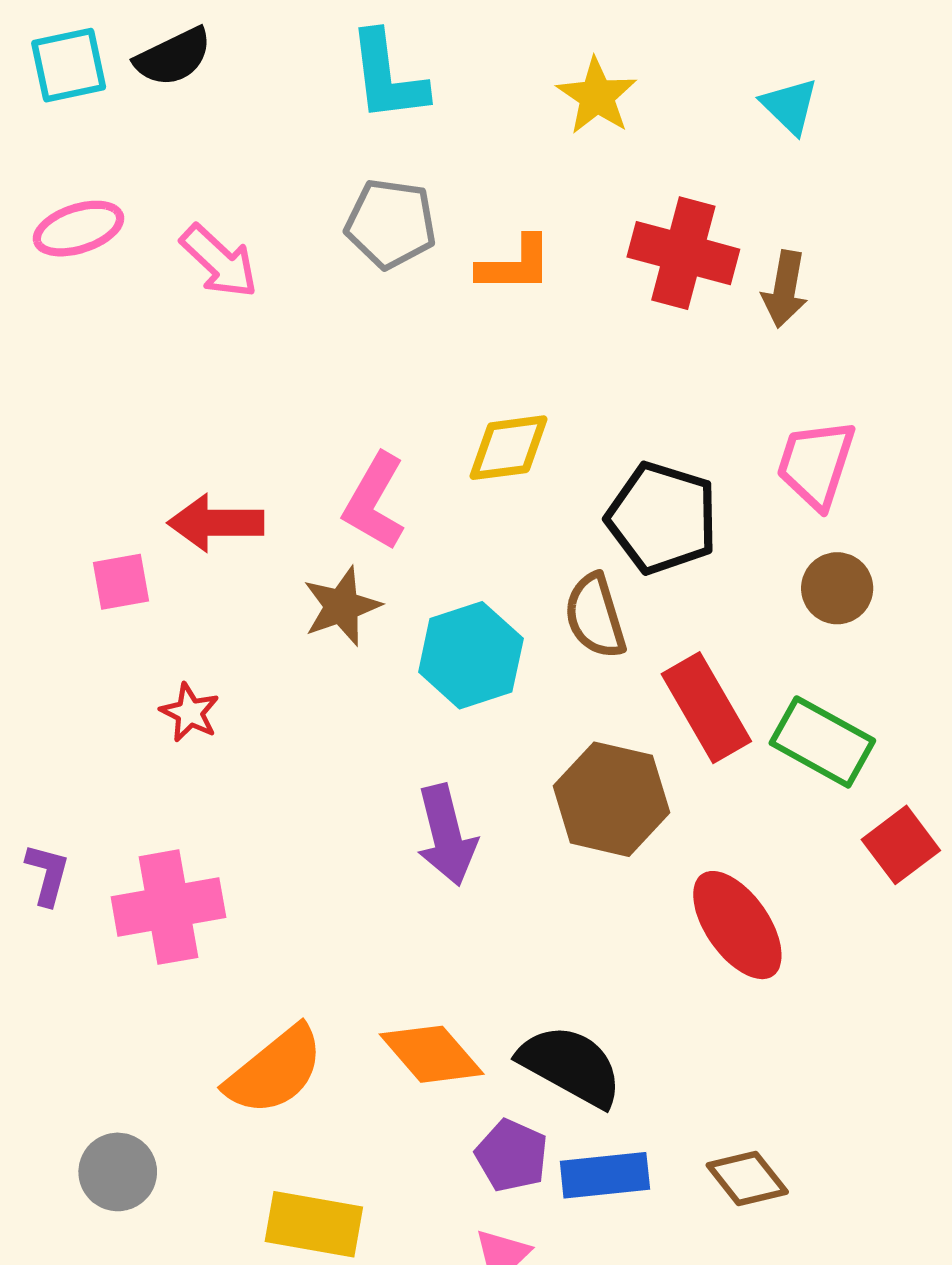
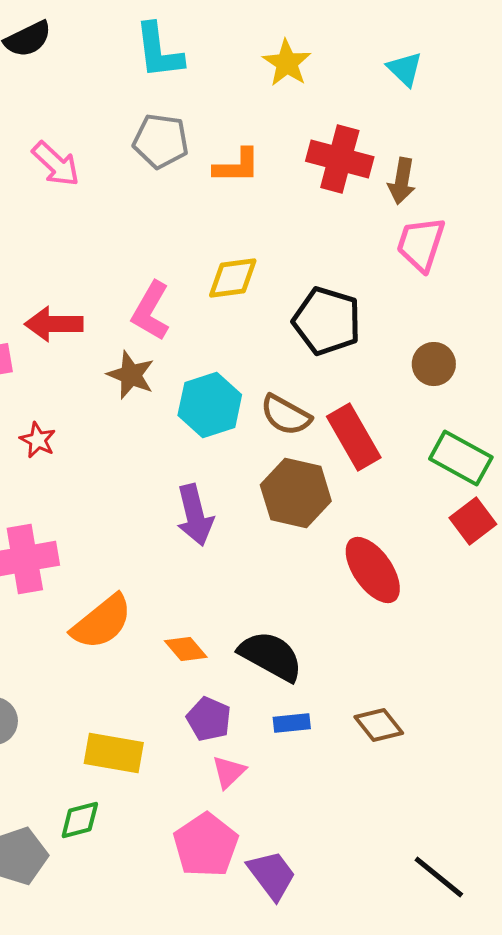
pink trapezoid: (816, 464) -> (421, 244), moved
brown star: (342, 606) -> (131, 375), turned -30
brown semicircle: (595, 616) -> (286, 415), moved, turned -44
green rectangle: (822, 742) -> (461, 458), moved
orange diamond: (432, 1054) -> (186, 649), size x0.7
orange semicircle: (275, 1071) -> (102, 622), moved
purple pentagon: (512, 1156) -> (209, 719), moved
blue rectangle: (605, 1175) -> (292, 723), size x0.7

